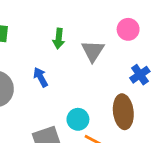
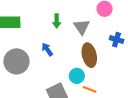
blue cross: (140, 75) -> (117, 40), turned -32
brown ellipse: (123, 112) -> (89, 55), moved

